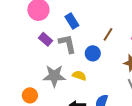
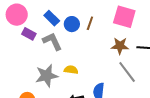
purple rectangle: (46, 39) -> (29, 34), moved
blue circle: (93, 53) -> (72, 24), moved

